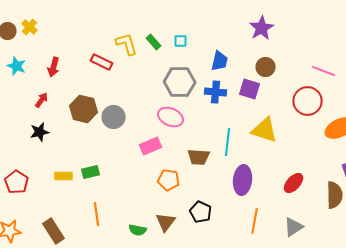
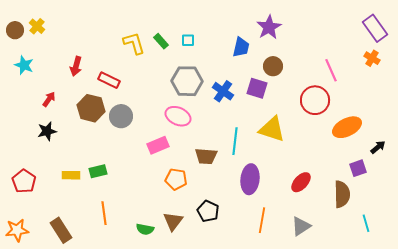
blue trapezoid: (220, 61) -> (241, 47), moved
red rectangle: (102, 62) -> (109, 80), moved
red arrow: (54, 67) -> (76, 66), moved
pink line: (324, 71) -> (331, 70), turned 45
blue cross: (216, 92) -> (223, 91), turned 30

